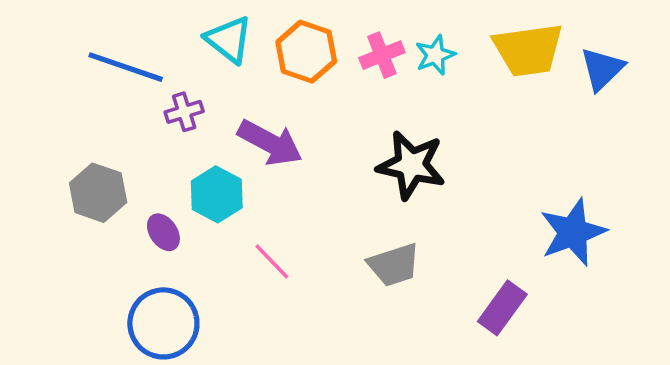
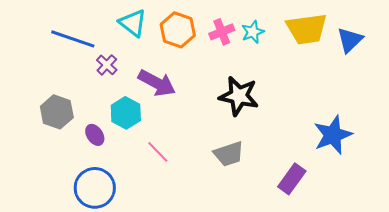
purple cross: (184, 112) -> (107, 65), turned -30

